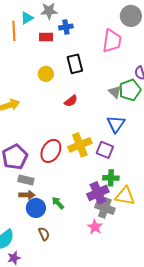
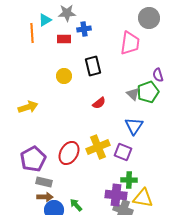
red semicircle: (71, 101) -> (99, 103), moved
purple cross: (98, 193) -> (116, 195), turned 30

